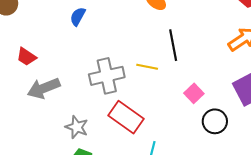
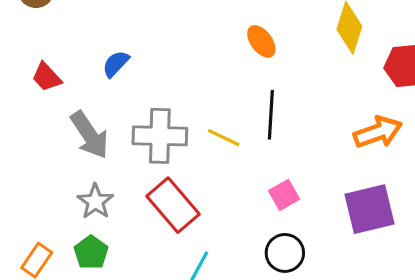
blue semicircle: (78, 16) -> (116, 64), moved
gray arrow: (44, 88) -> (90, 135), moved, turned -116
black circle: (215, 121) -> (285, 253), moved

